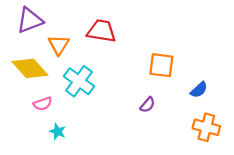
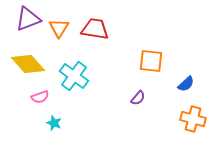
orange triangle: (59, 45) -> (59, 28), moved

